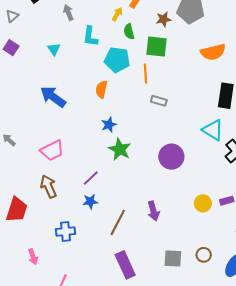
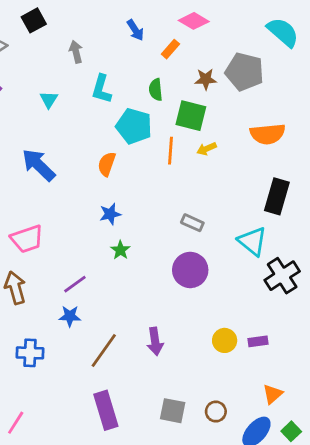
yellow arrow: (117, 14) -> (207, 149), moved, turned -152
gray rectangle: (159, 101) -> (192, 223), moved
green star: (120, 149) -> (120, 250), size x0.6

